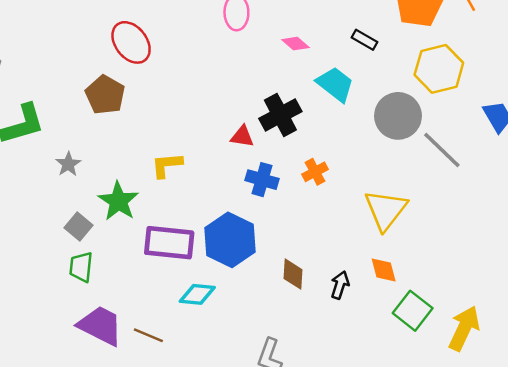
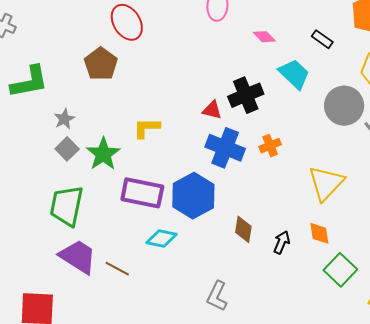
blue cross: (262, 180) -> (225, 148), size x1.4
gray square: (78, 226) -> (67, 149), moved
green trapezoid: (81, 267) -> (67, 206), size x1.6

